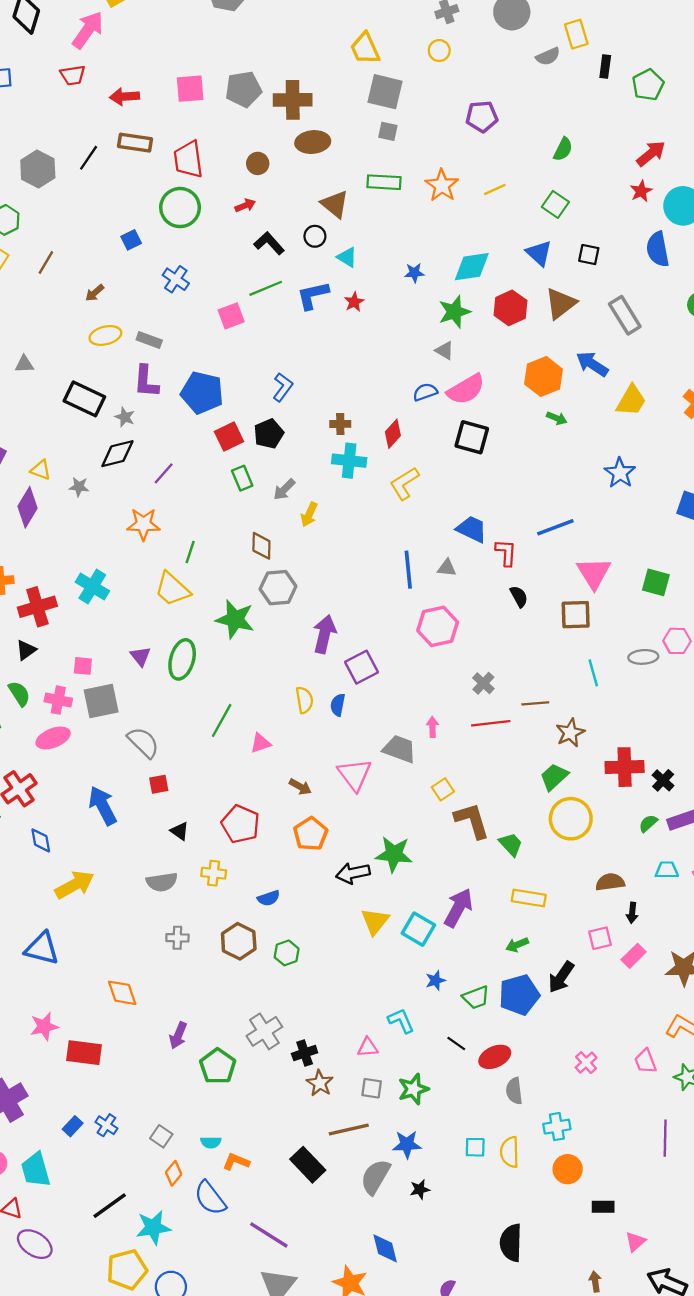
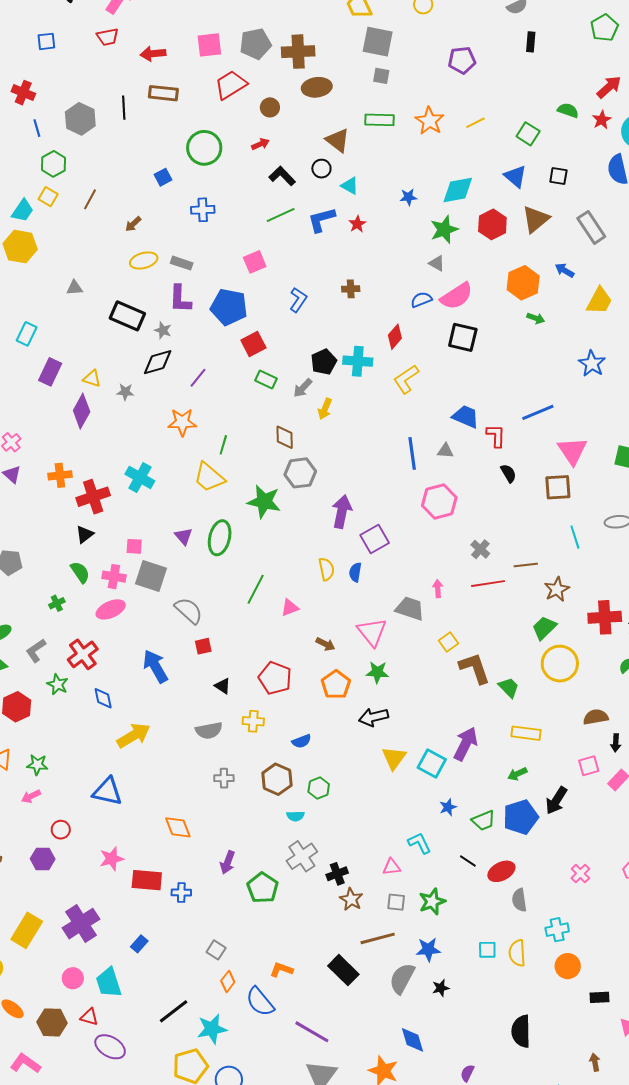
black rectangle: (605, 66) -> (531, 42), moved
green semicircle: (563, 149) -> (568, 110), moved, turned -95
black line: (89, 158) -> (124, 108), turned -35
red trapezoid: (188, 159) -> (231, 85), moved, turned 68
blue cross: (176, 279) -> (203, 210), turned -35
pink square: (231, 316) -> (255, 262), moved
blue arrow: (592, 364) -> (565, 270), size x0.7
brown cross: (340, 424) -> (351, 289), moved
black pentagon: (269, 434) -> (324, 362), moved
green rectangle: (242, 478) -> (266, 380), turned -40
gray square: (101, 701) -> (151, 576), turned 32
green star: (394, 854) -> (377, 672), moved, size x0.7
blue cross: (106, 1125) -> (181, 893), moved, turned -30
cyan semicircle: (211, 1142) -> (295, 816), moved

